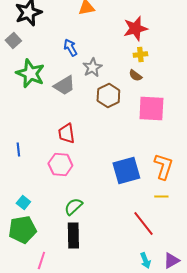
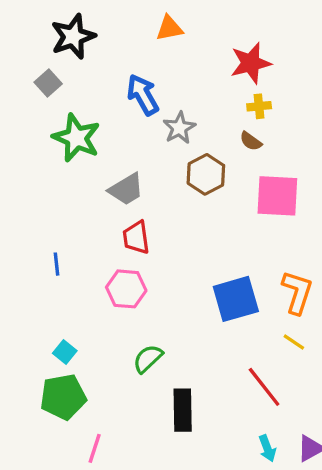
blue arrow: (70, 48) -> (143, 95), size x1.4
gray trapezoid: (64, 86) -> (126, 189), moved
yellow line: (161, 196) -> (294, 342), turned 32
black rectangle: (73, 236) -> (183, 410), moved

